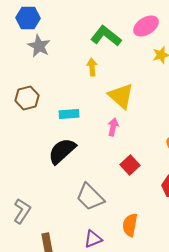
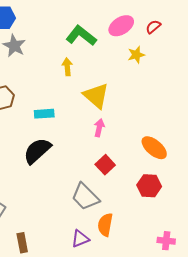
pink arrow: (113, 127) -> (99, 128), moved
gray trapezoid: (90, 197) -> (85, 197), moved
purple triangle: (93, 239) -> (80, 239), moved

